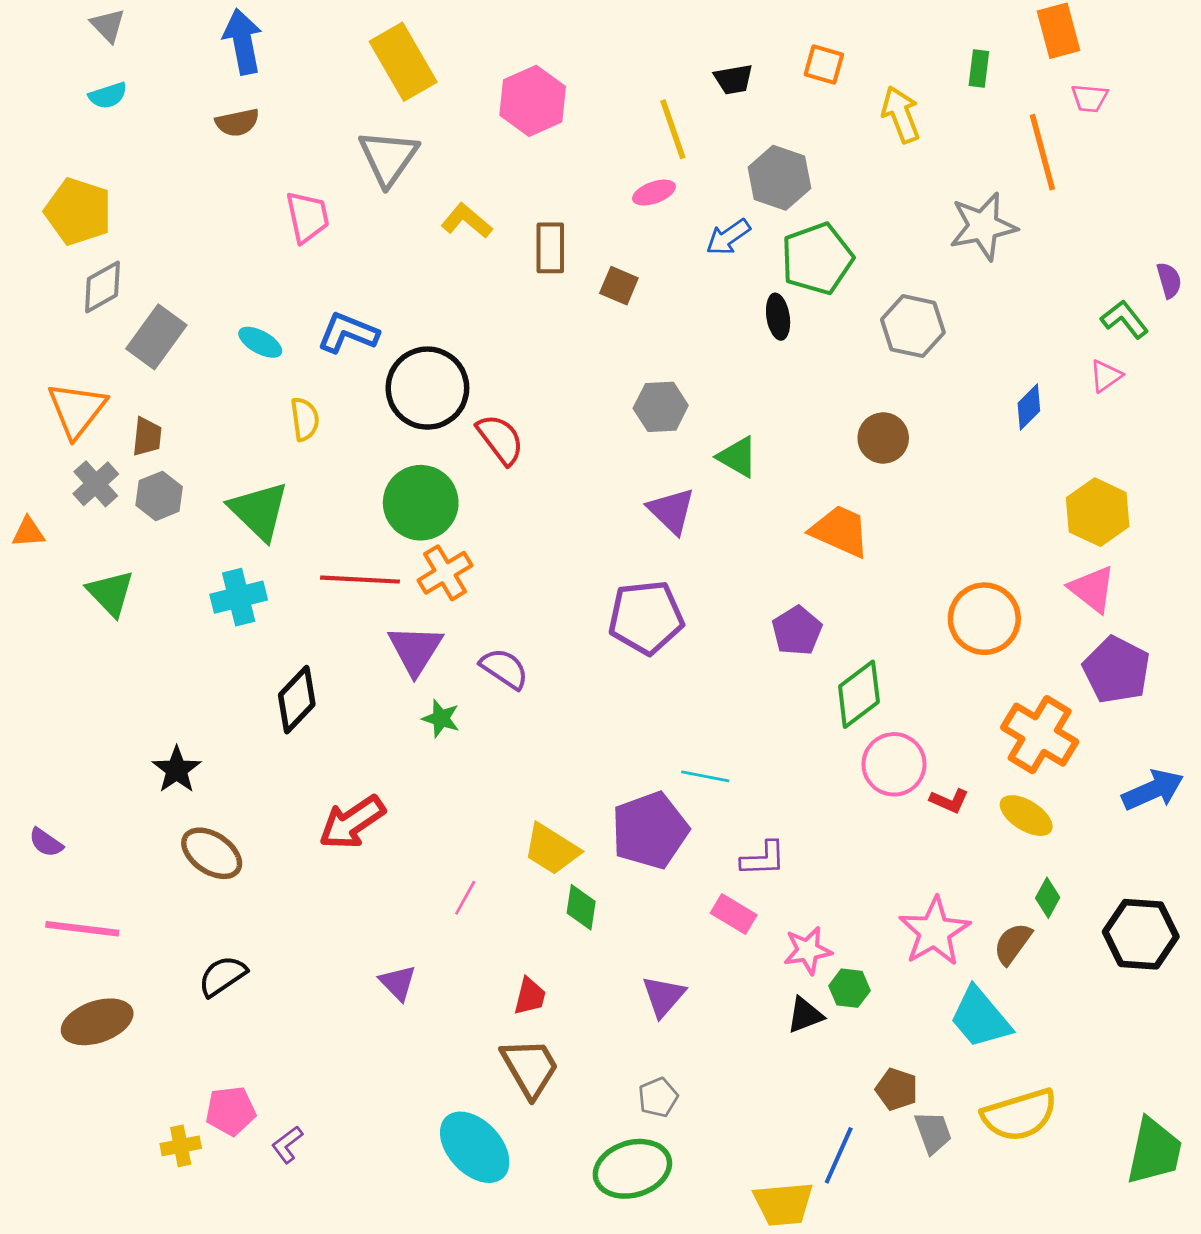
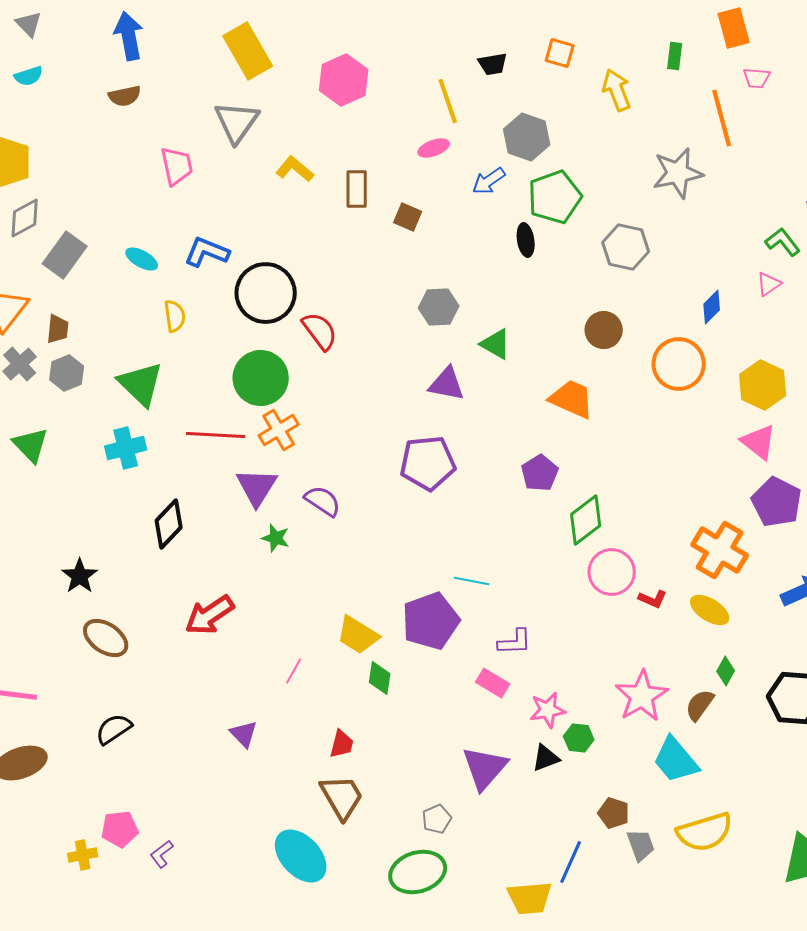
purple triangle: (672, 511) -> (447, 384), turned -33
orange circle: (984, 619) -> (679, 364), moved
purple triangle: (663, 996) -> (485, 768), moved, size x1.4

